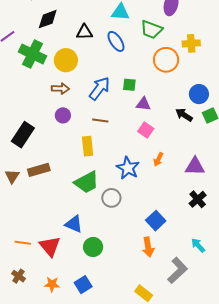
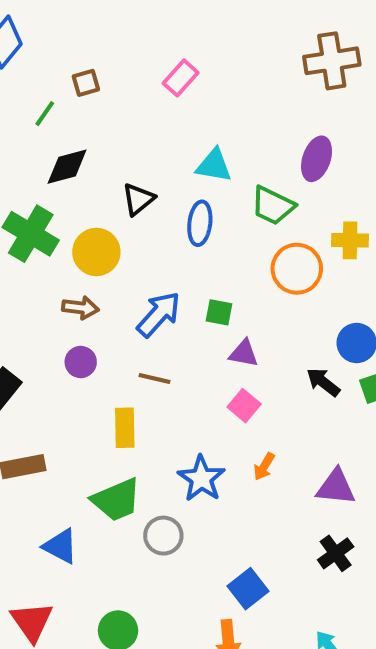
black triangle: (84, 32) -> (138, 199), turned -42
blue ellipse: (116, 41) -> (200, 223), turned 35
blue triangle: (74, 224) -> (61, 546), moved

